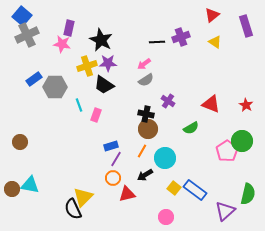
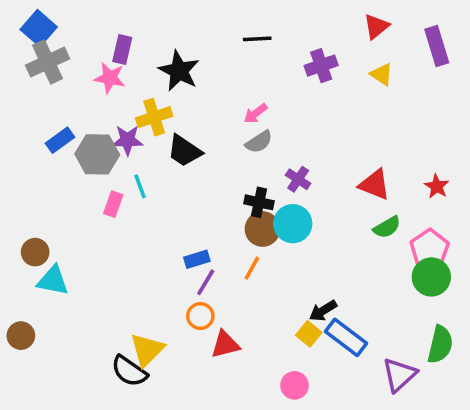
black line: (157, 42) -> (257, 39), moved
purple star: (108, 63) -> (128, 140), moved
pink rectangle: (96, 115) -> (113, 204), moved
green semicircle: (191, 128) -> (387, 227), moved
green circle: (242, 141) -> (431, 277), moved
pink pentagon: (227, 151) -> (430, 249), moved
cyan circle: (165, 158) -> (293, 224), moved
black arrow: (145, 175) -> (323, 311), moved
cyan triangle: (30, 185) -> (53, 281), moved
black semicircle: (73, 209) -> (129, 371), turned -30

